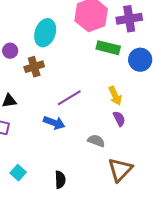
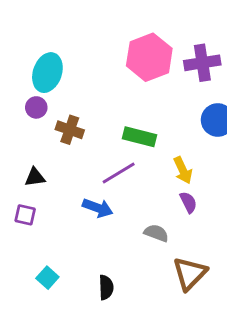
cyan ellipse: (45, 33) -> (47, 73), moved
green rectangle: (108, 48) -> (140, 137), moved
brown cross: (34, 67) -> (70, 130), turned 36

